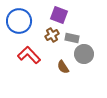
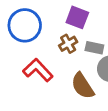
brown semicircle: (63, 67) -> (83, 86), size x1.5

